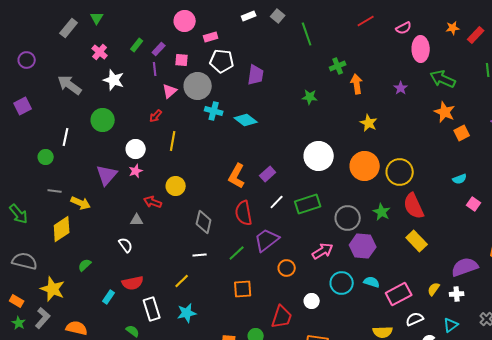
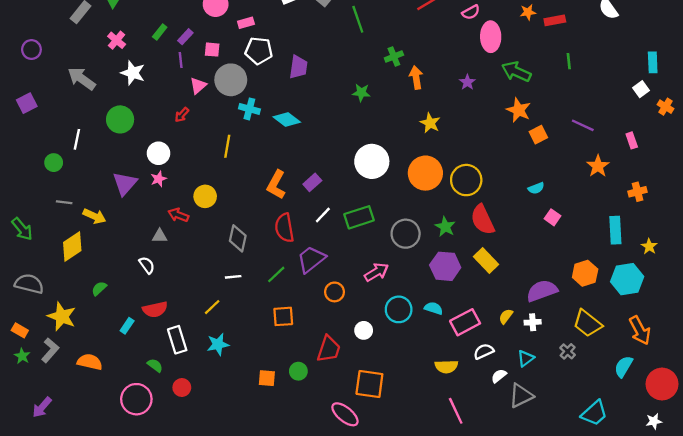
red rectangle: (476, 35) -> (555, 20), turned 36
yellow line: (173, 141) -> (227, 146), moved
purple hexagon: (363, 246) -> (445, 266), moved

